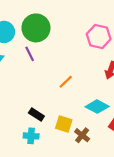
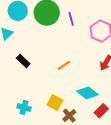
purple line: (30, 54) -> (71, 19), moved
black rectangle: (36, 115) -> (23, 61), moved

